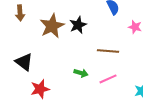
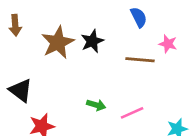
brown line: (108, 51) -> (140, 60), moved

